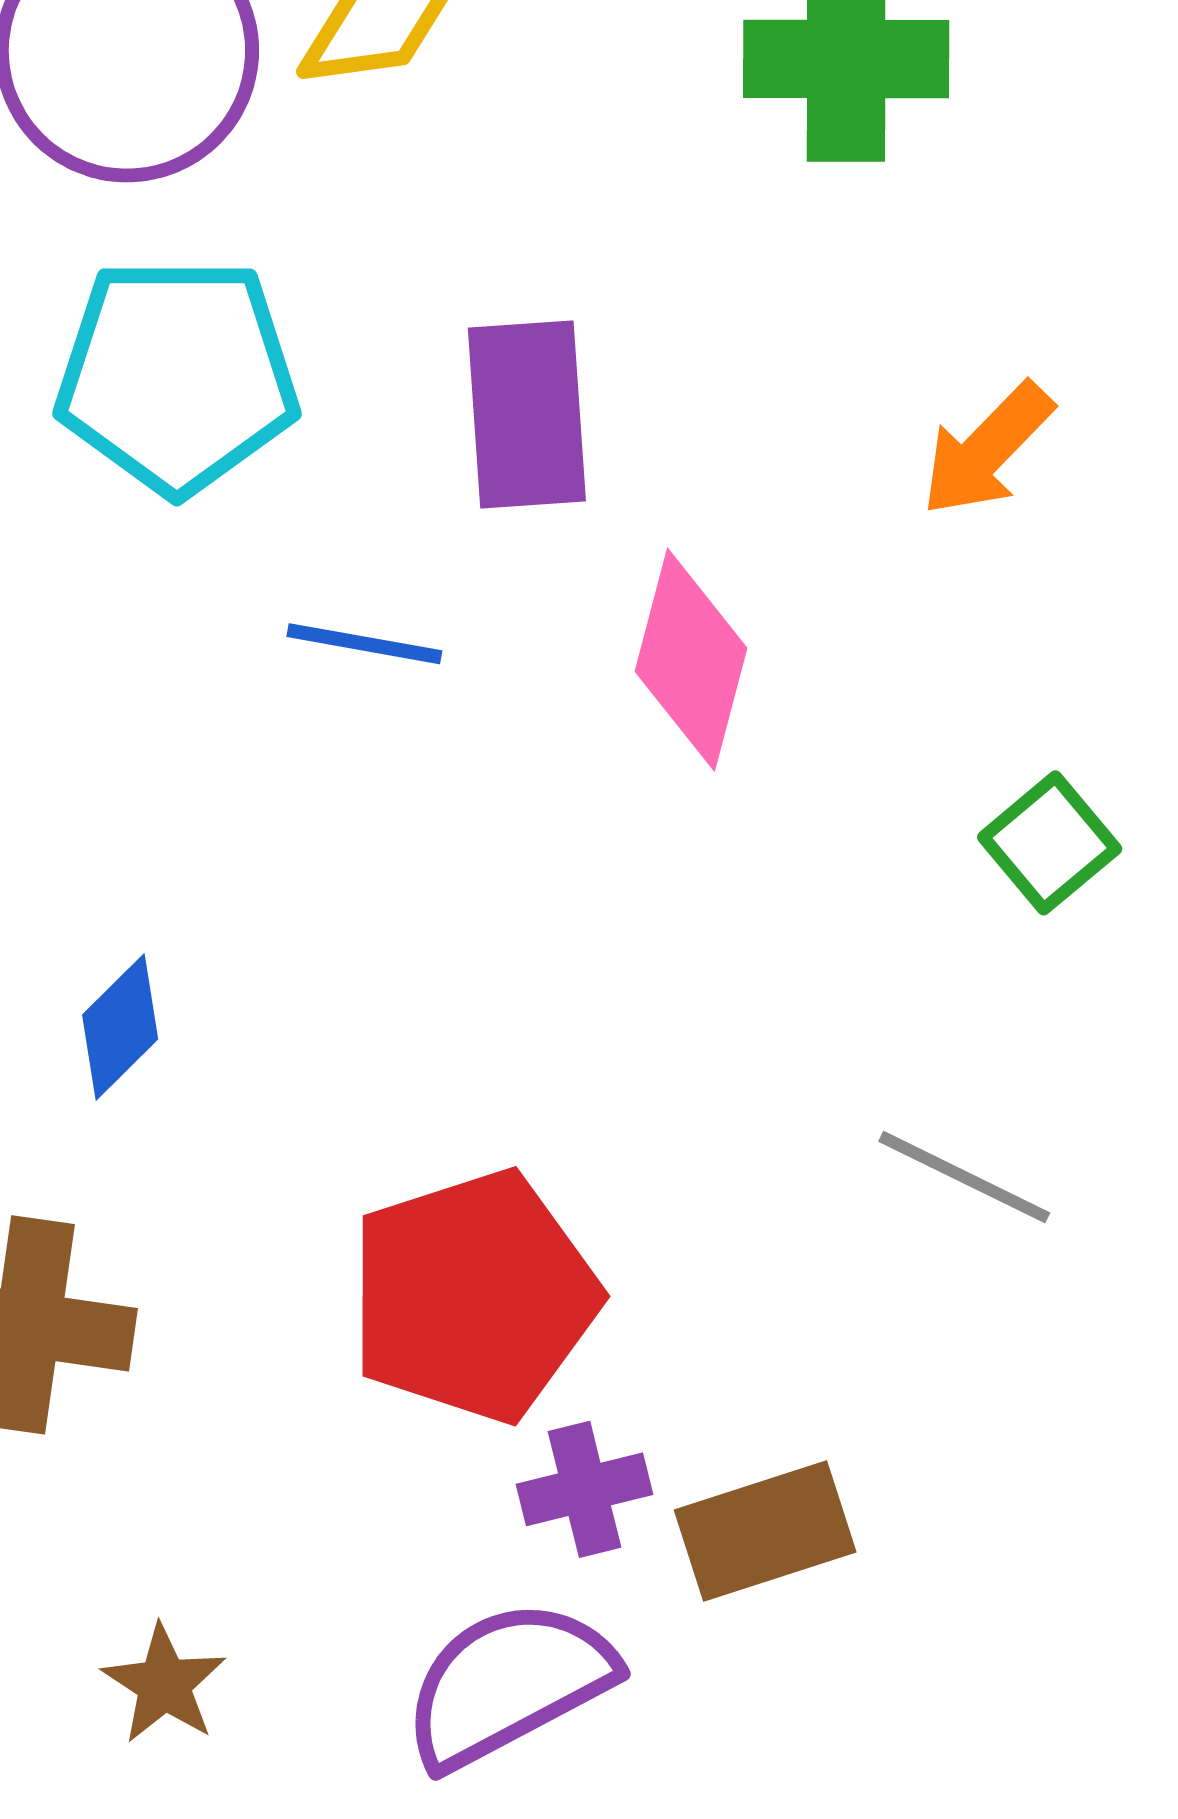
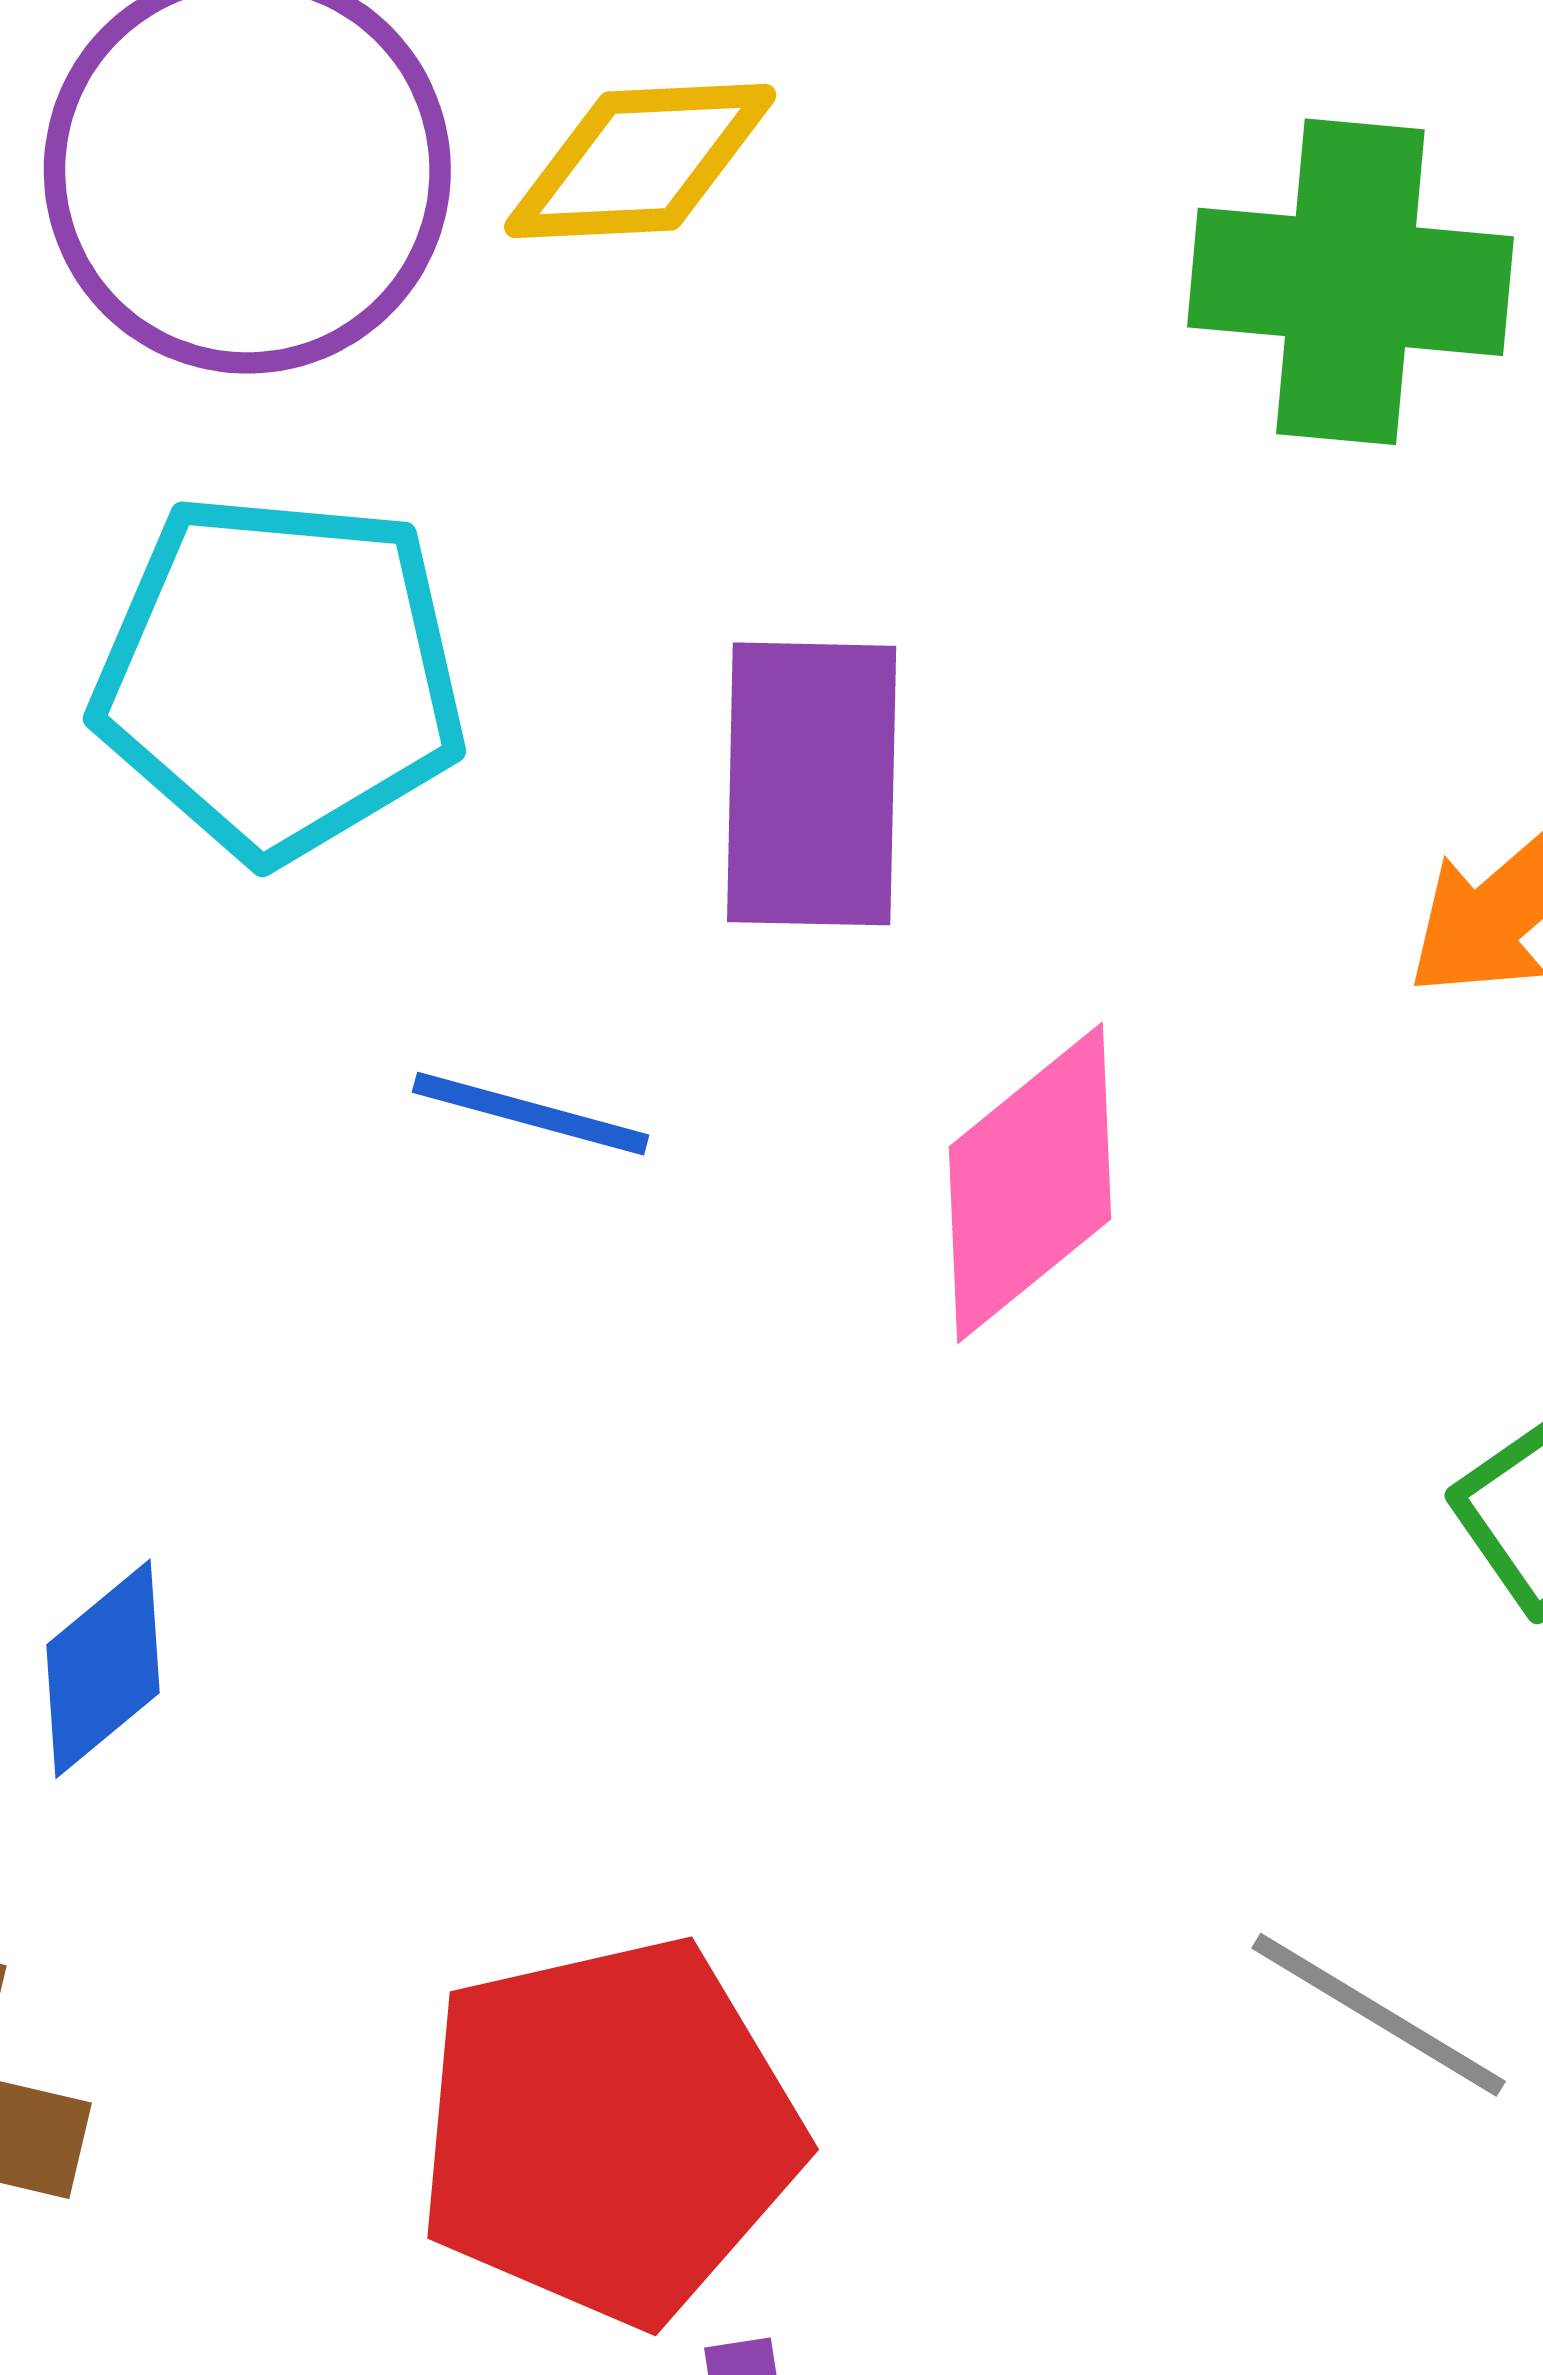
pink diamond: (691, 660) -> (1030, 1183), turned 31

